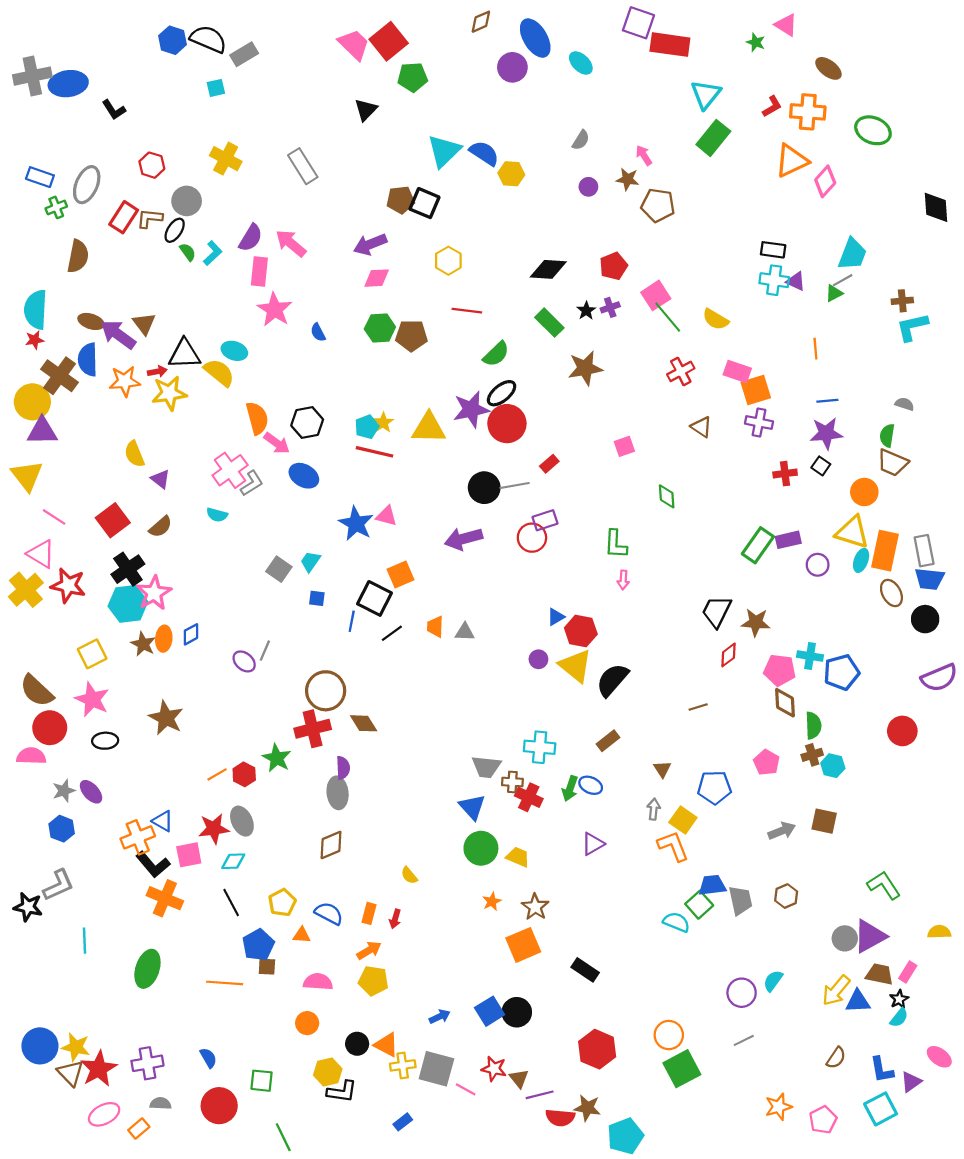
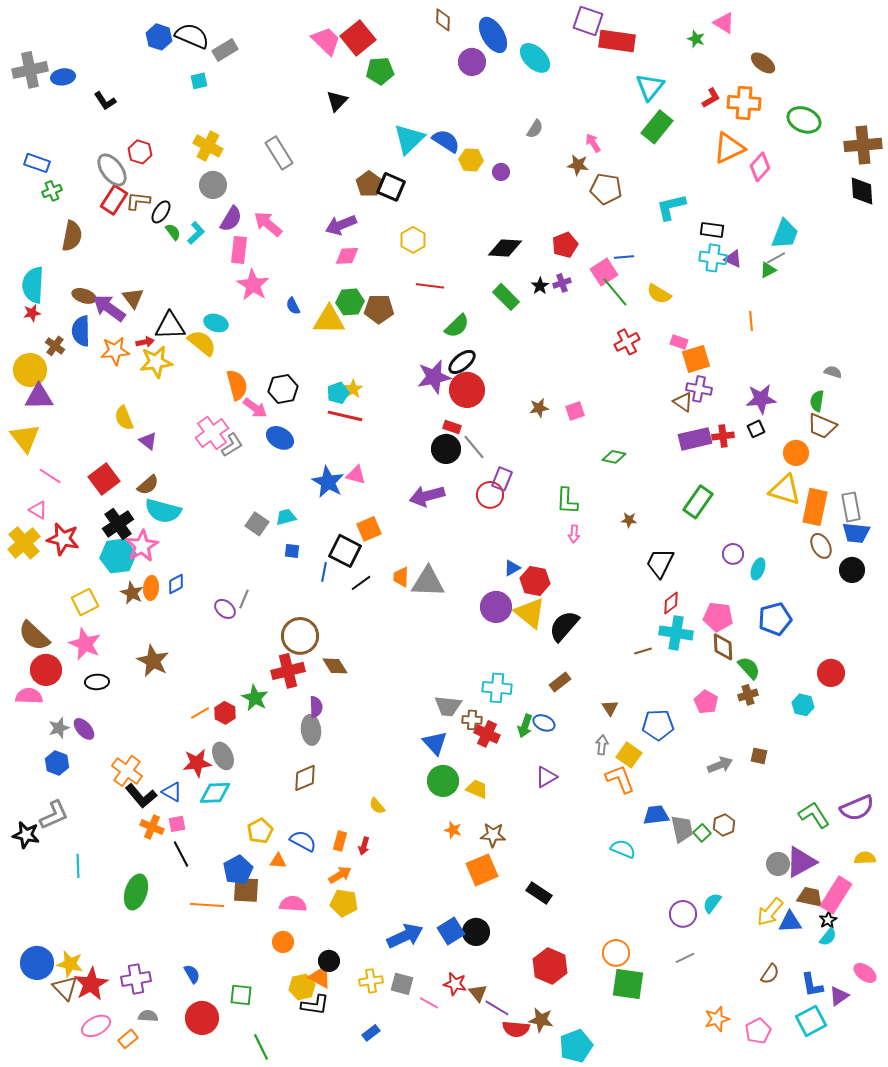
brown diamond: (481, 22) -> (443, 20), turned -65
cyan ellipse: (581, 63) -> (535, 58), size x1.4
blue ellipse: (68, 84) -> (63, 77), size x0.7
gray ellipse: (87, 185) -> (112, 170), moved, turned -60
purple circle: (588, 187) -> (501, 172), moved
brown pentagon: (401, 200) -> (369, 184), turned -30
gray circle: (187, 201) -> (213, 185), moved
brown cross: (902, 301) -> (863, 145), moved, size x1.8
cyan L-shape: (912, 327) -> (671, 207), moved
brown star: (585, 368) -> (539, 408), moved, size x0.6
pink rectangle: (737, 371) -> (679, 342), size x0.7
brown cross: (60, 376) -> (55, 346), size x0.6
blue line: (827, 401) -> (624, 257), moved
brown triangle: (701, 427) -> (683, 402), moved
yellow triangle: (429, 428) -> (329, 320), moved
red rectangle: (549, 464) -> (452, 427), moved, turned 60
black square: (821, 466) -> (756, 429), turned 30
gray line: (515, 485) -> (474, 447), turned 60
green diamond: (667, 496) -> (614, 457), turned -75
cyan semicircle: (217, 515) -> (163, 511), moved, size x1.8
purple rectangle: (545, 520) -> (502, 479), turned -50
purple rectangle: (788, 540) -> (695, 439), moved, size x1.4
pink triangle: (41, 554) -> (38, 510), size x0.7
cyan ellipse: (861, 560) -> (758, 569), moved
cyan trapezoid: (310, 562) -> (286, 517), turned 40
purple circle: (818, 565) -> (733, 554), moved
brown star: (756, 622) -> (629, 520), moved, size x0.6
gray triangle: (465, 632) -> (428, 582), size x1.8
cyan cross: (810, 656) -> (676, 633), moved, size x1.4
purple circle: (538, 659) -> (496, 607), size x1.8
purple semicircle: (939, 678) -> (857, 808), moved
green semicircle: (813, 726) -> (749, 668), turned -40
cyan hexagon: (833, 766) -> (803, 705), moved
blue triangle: (163, 821) -> (172, 792), moved
brown square: (824, 821) -> (759, 756), size x0.7
orange cross: (138, 837) -> (127, 771), turned -32
pink square: (189, 855) -> (177, 824), moved, size x0.7
cyan diamond: (233, 861) -> (215, 793), size x1.4
orange cross: (165, 898) -> (152, 827), size x0.7
orange star: (492, 901) -> (453, 830), turned -30
black line: (231, 903) -> (181, 854), moved
green square: (699, 905) -> (702, 833), moved, size x0.7
brown star: (535, 907) -> (493, 835), turned -30
brown square: (267, 967) -> (246, 890), size x1.6
pink rectangle: (908, 972) -> (836, 895), size x1.8
blue arrow: (440, 1017) -> (405, 936), size x1.8
orange triangle: (386, 1045) -> (320, 977), moved
gray square: (436, 1069) -> (402, 984), size x0.7
green square: (682, 1069) -> (628, 984), turned 36
purple line: (540, 1095) -> (497, 1008), turned 45

